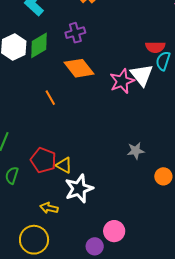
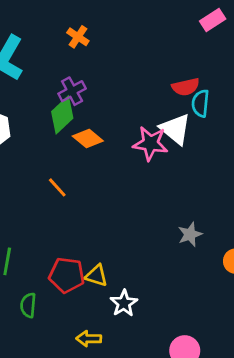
green diamond: (39, 45) -> (62, 115), moved
orange diamond: (79, 68) -> (88, 139), size x0.7
pink star: (122, 81) -> (150, 143), turned -30
white star: (79, 189) -> (124, 303), size x0.7

